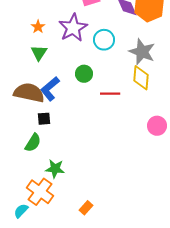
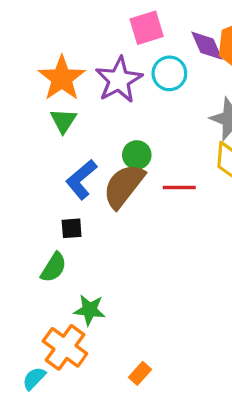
orange star: (38, 27) -> (62, 78), size x2.0
cyan circle: (104, 40) -> (169, 73), moved
brown semicircle: (29, 93) -> (124, 186), moved, turned -64

